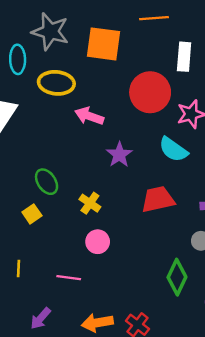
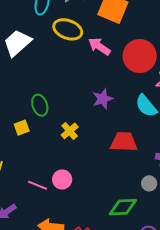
pink arrow: (89, 116) -> (99, 46), moved
pink circle: (98, 242) -> (62, 179), moved
green diamond: (177, 277) -> (123, 207), turned 48

